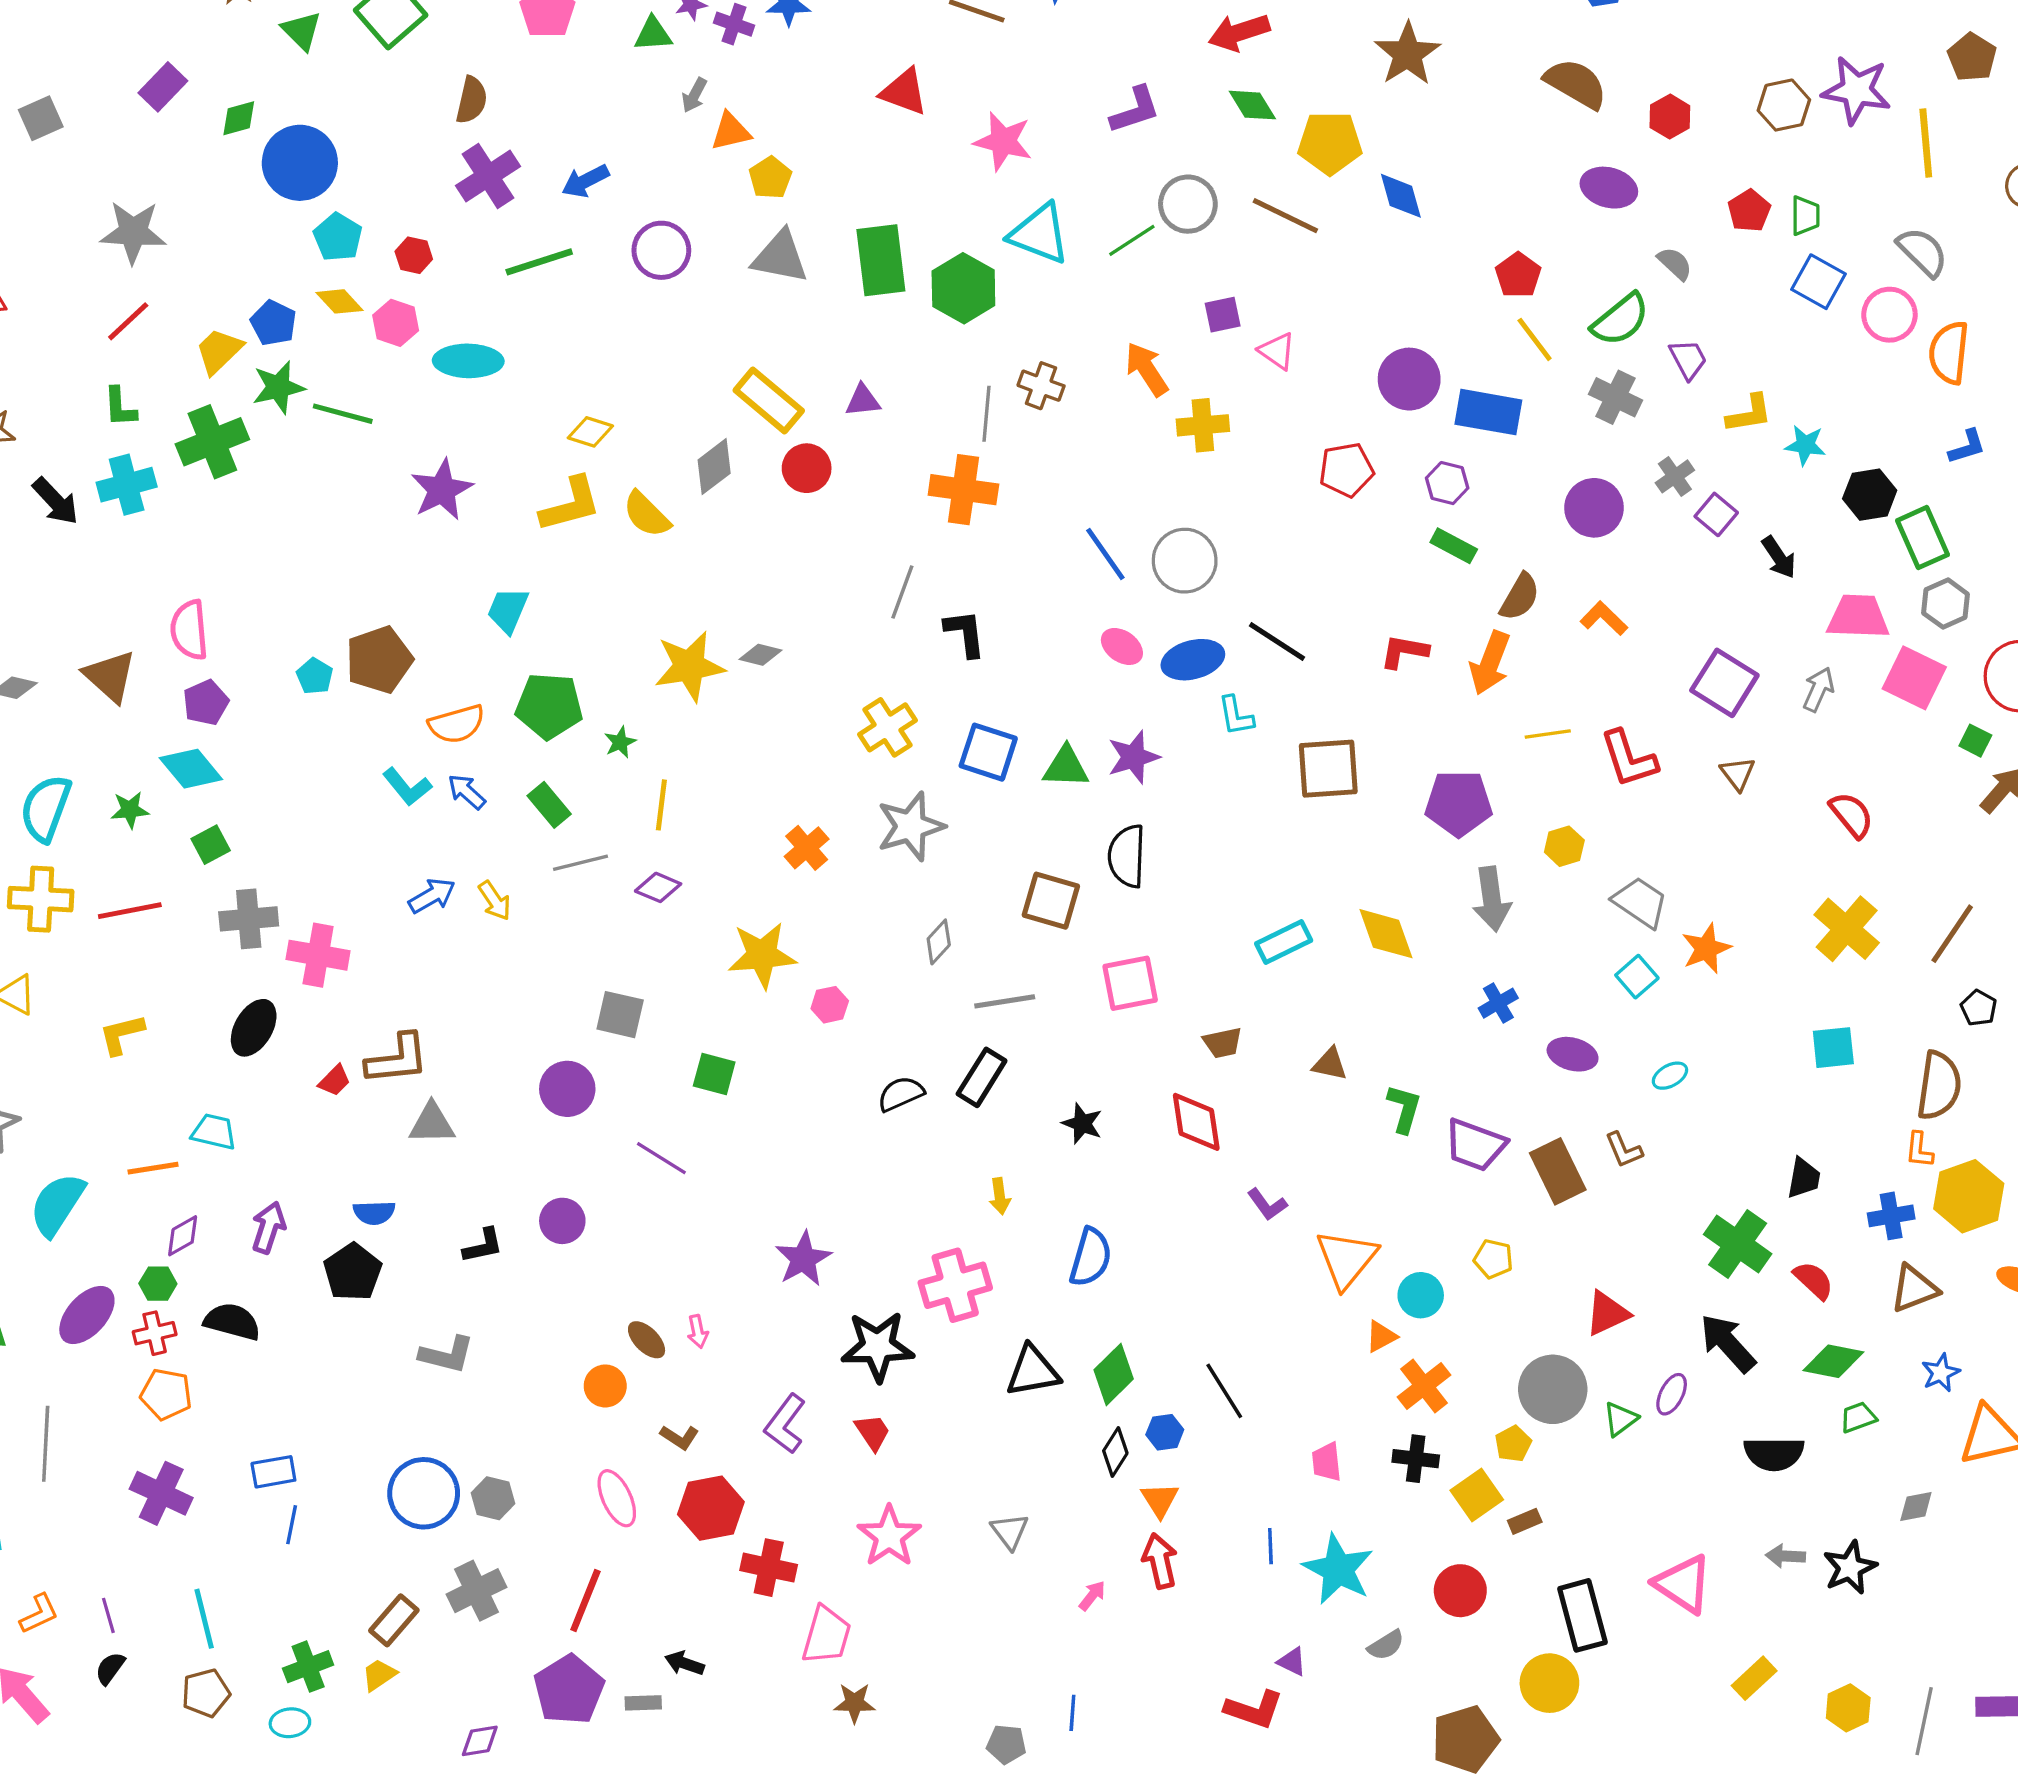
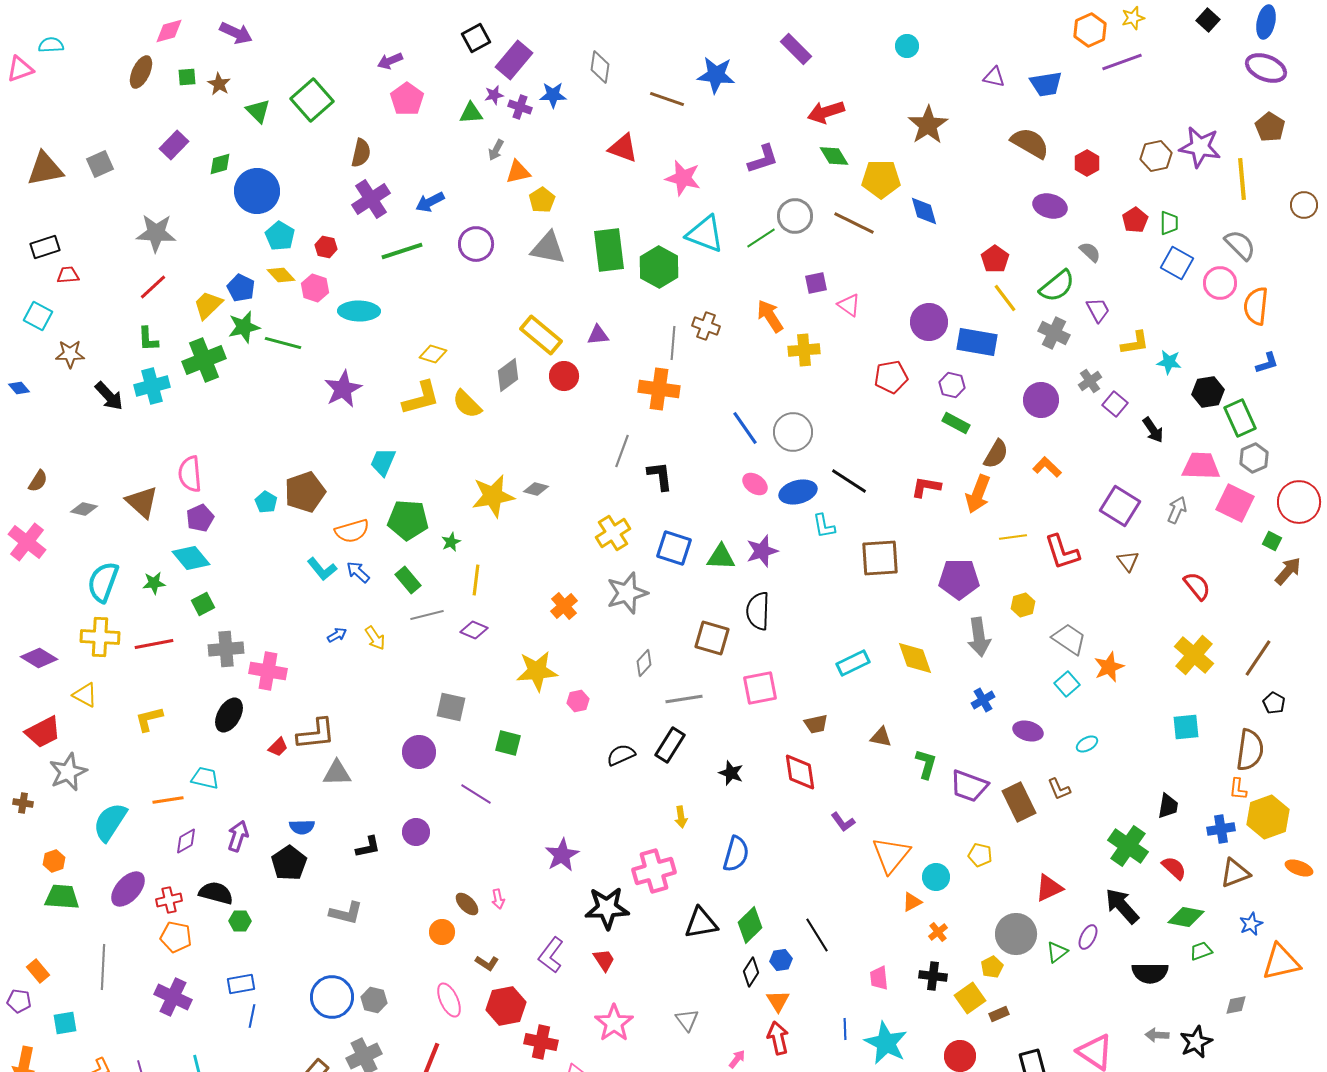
blue arrow: (432, 896) -> (337, 635), size x0.7
green hexagon: (158, 1284) -> (240, 921), moved
orange cross: (1424, 1386) -> (938, 932), size x0.6

